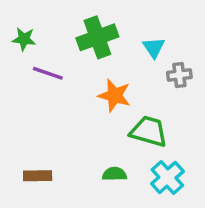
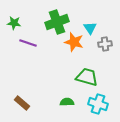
orange star: (114, 95) -> (74, 42), moved
brown rectangle: (38, 176) -> (22, 103), turned 42
cyan cross: (167, 177) -> (98, 104), turned -30

